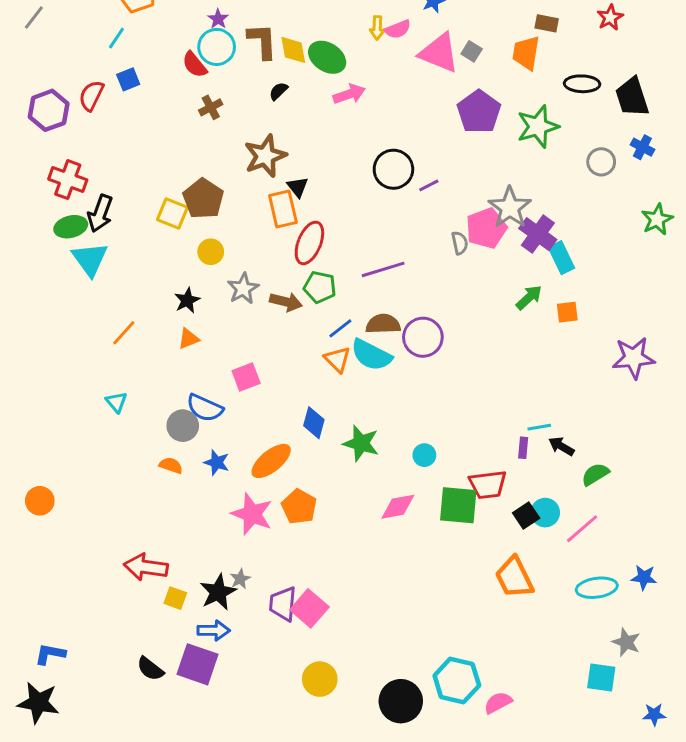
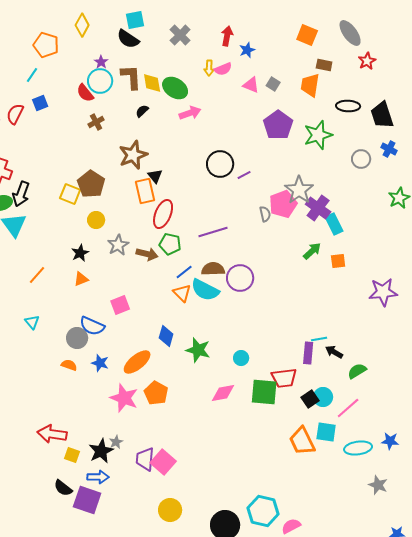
pink triangle: (439, 53) -> (251, 85), size x0.6
purple rectangle: (523, 448) -> (308, 353), size x1.5
black semicircle: (150, 669) -> (63, 488), moved
cyan square: (601, 678) -> (326, 432), moved

